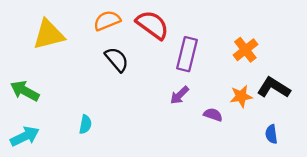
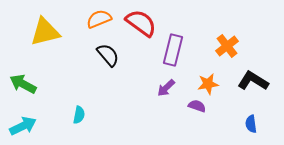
orange star: (241, 96) -> (208, 84), moved

